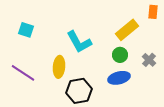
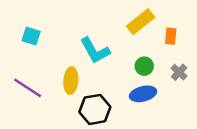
orange rectangle: (153, 12) -> (171, 36), moved
yellow rectangle: (127, 30) -> (141, 22), moved

